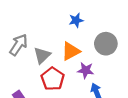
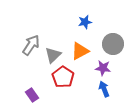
purple star: (86, 70) -> (103, 68), moved

